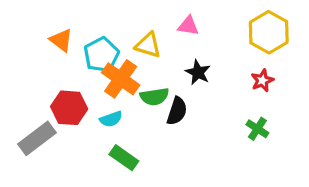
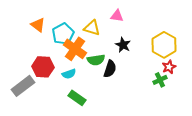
yellow hexagon: (269, 32) -> (164, 45), moved
red star: (262, 80) -> (169, 67), moved
green cross: (257, 129) -> (160, 80), turned 32

